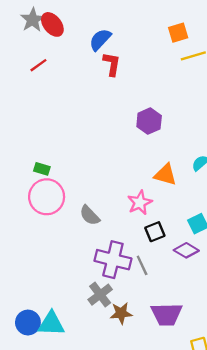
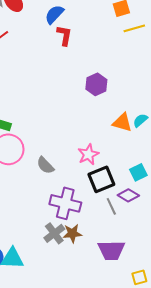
orange triangle: (165, 175) -> (122, 122), moved
black square: (155, 232) -> (101, 179), size x1.5
gray line: (142, 265) -> (111, 206), moved
brown star: (121, 313) -> (72, 233), moved

